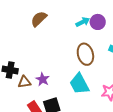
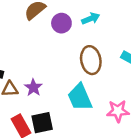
purple circle: (98, 22) -> (61, 23), moved

